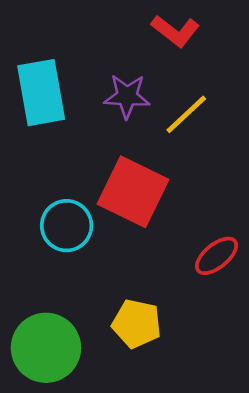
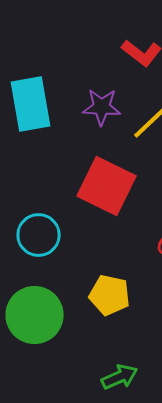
cyan circle: (67, 226) -> (38, 235), moved

